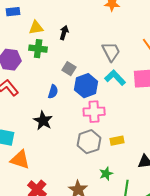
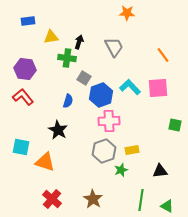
green cross: (38, 49) -> (67, 58), moved
gray trapezoid: (111, 52) -> (114, 47), moved
orange triangle: (20, 160) -> (45, 162), moved
green star: (106, 174) -> (121, 170), moved

